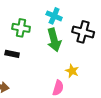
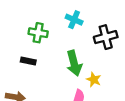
black cross: (83, 32) -> (106, 37), turned -30
green arrow: (54, 40) -> (74, 63), moved

